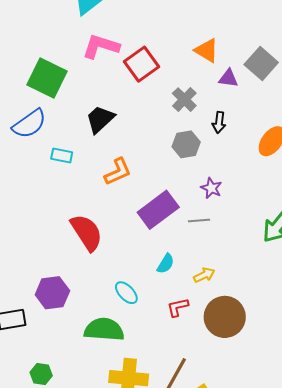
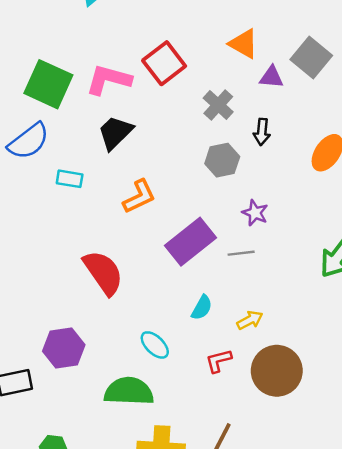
pink L-shape: (101, 46) -> (109, 80), moved

